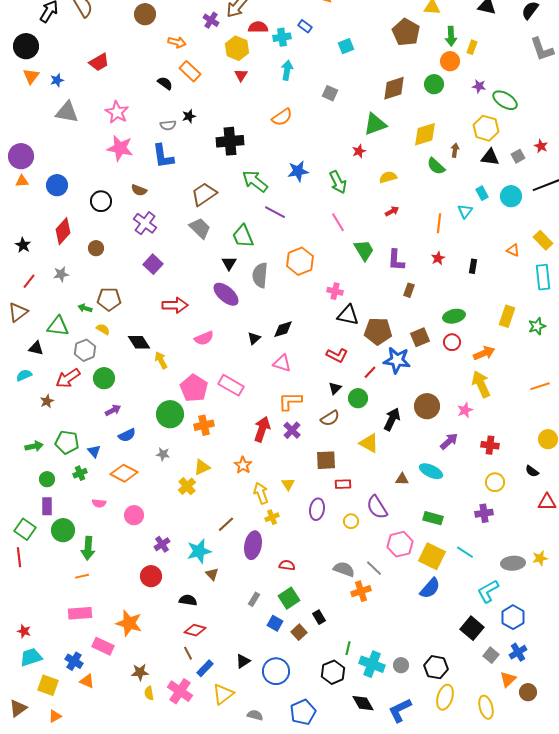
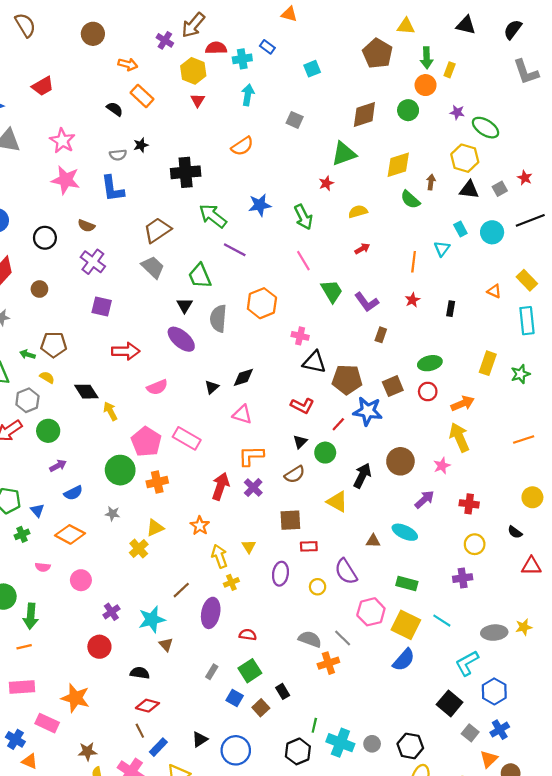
purple L-shape: (396, 260) -> (367, 302), turned -40
purple square: (153, 264) -> (102, 306), turned -30

